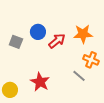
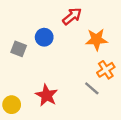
red arrow: (57, 41) -> (72, 16), moved
orange cross: (91, 60) -> (106, 70), turned 35

